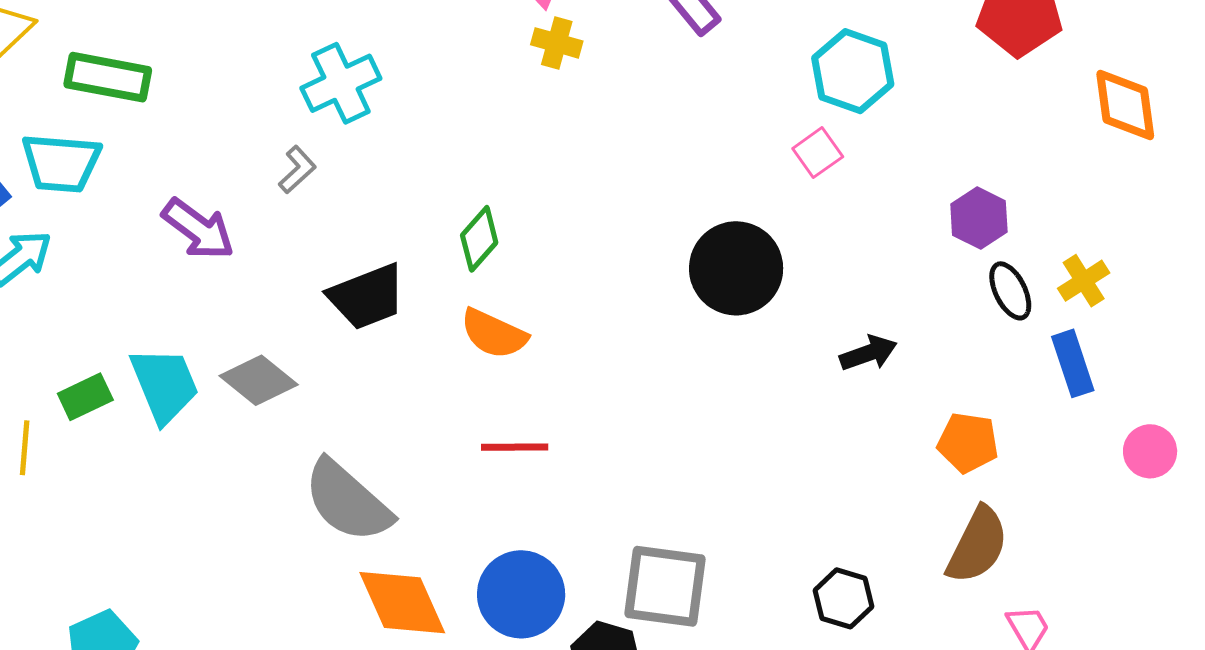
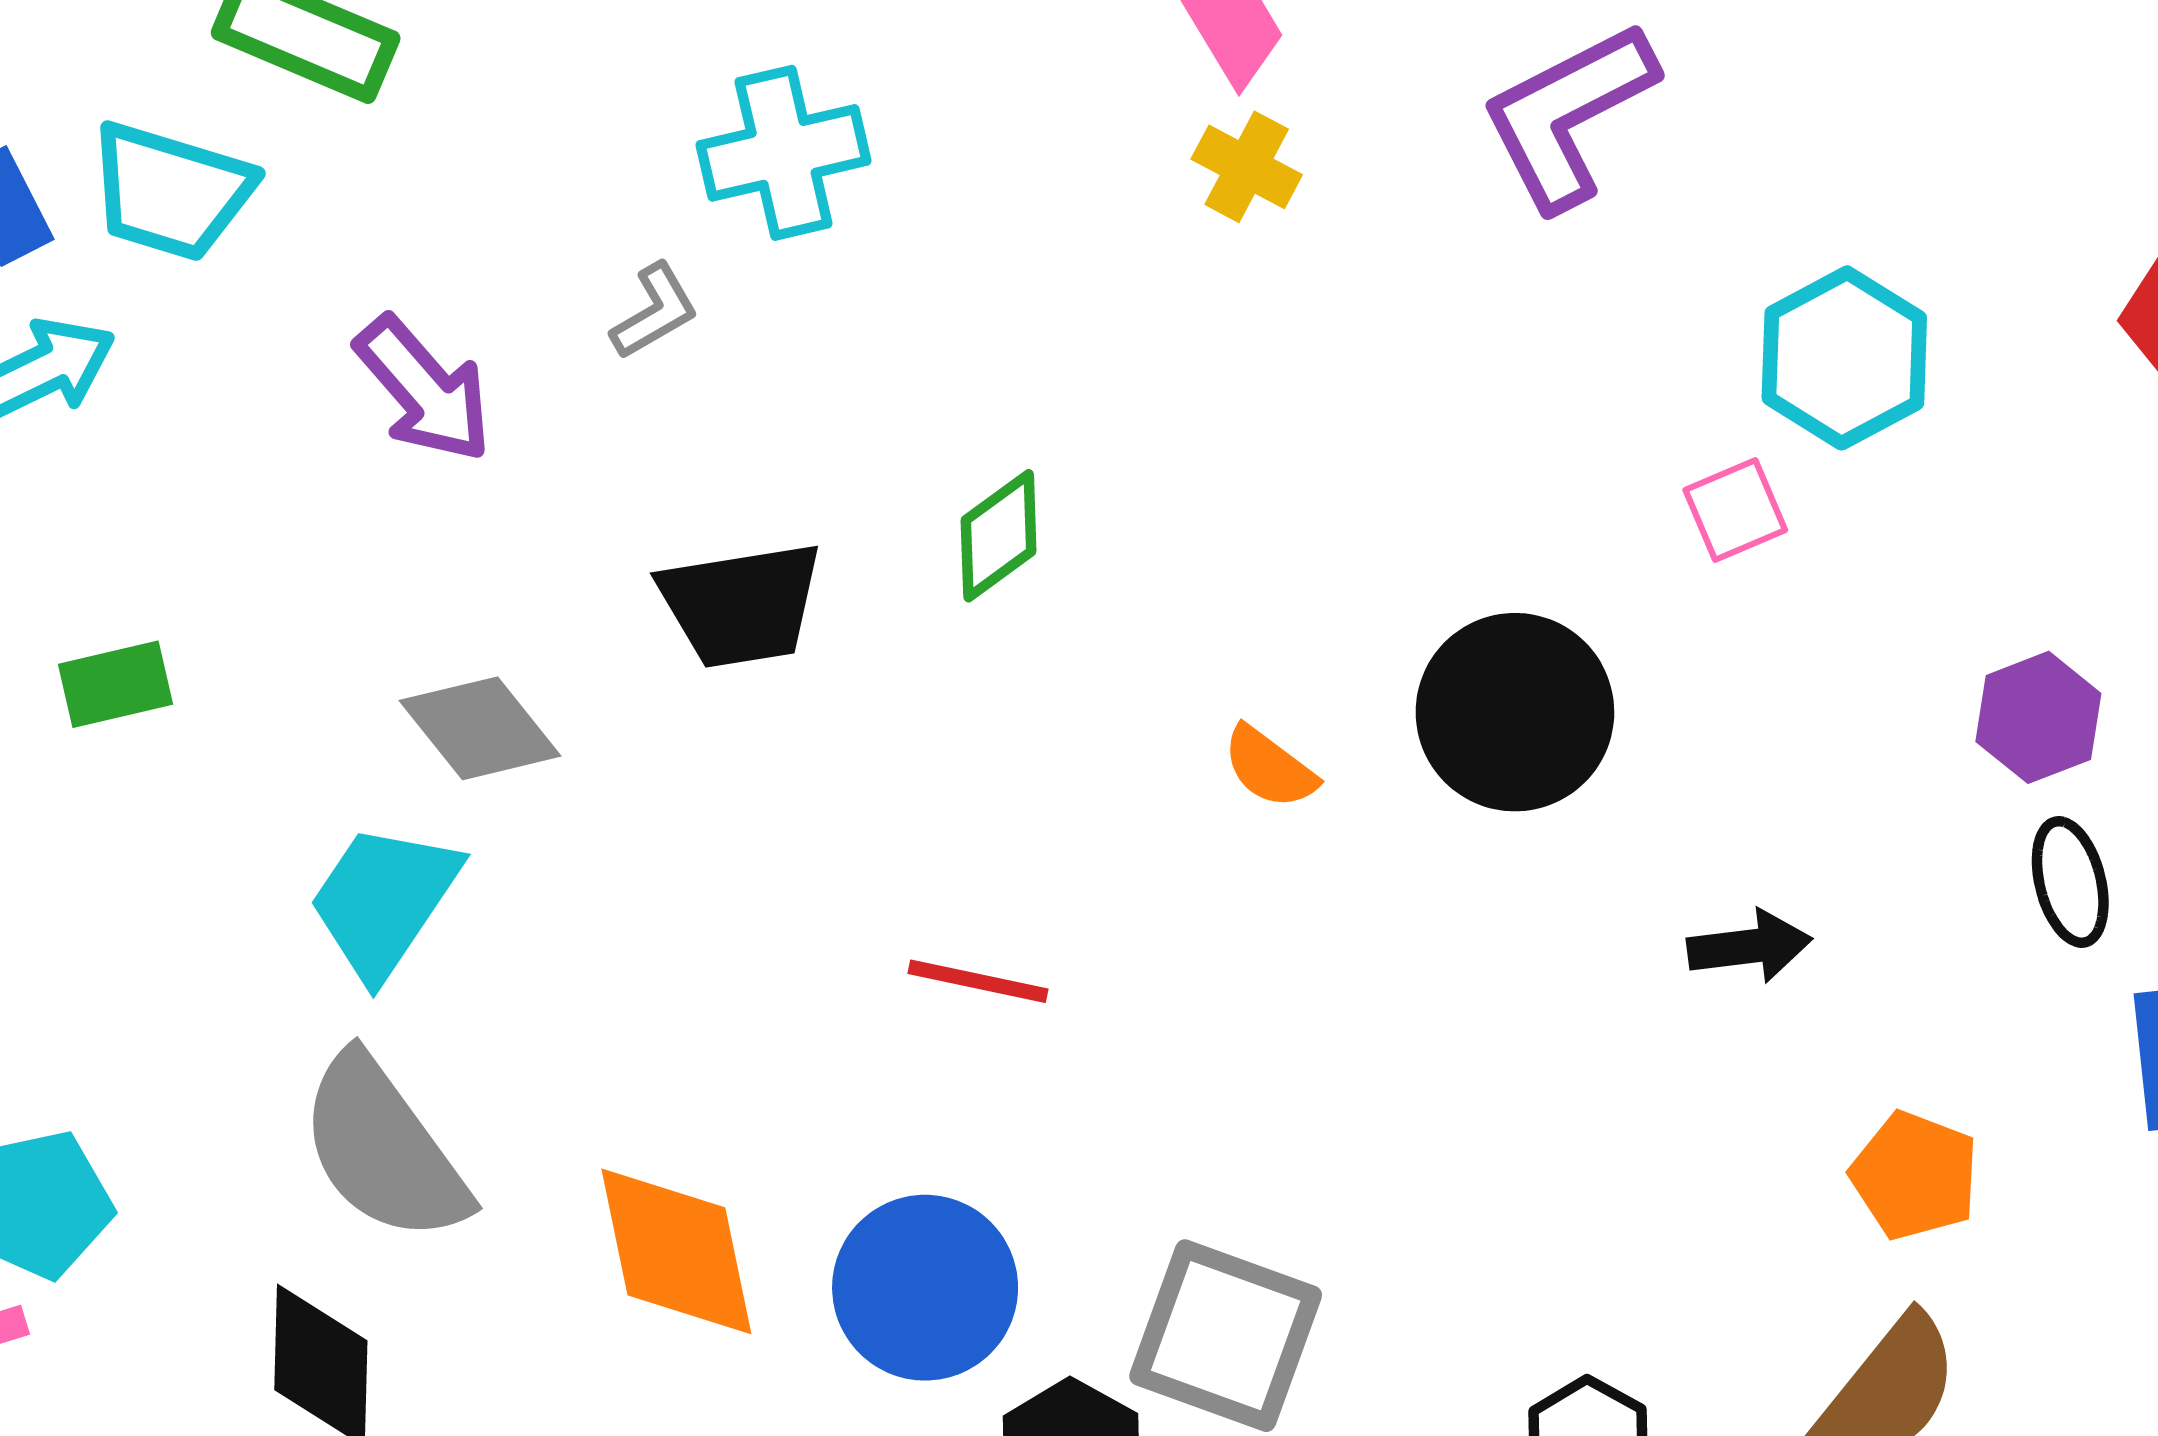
orange semicircle: (494, 334) -> (1269, 767), moved, size x0.7
cyan trapezoid: (164, 385) -> (384, 901), moved, turned -136
gray semicircle: (348, 501) -> (384, 1149), moved

